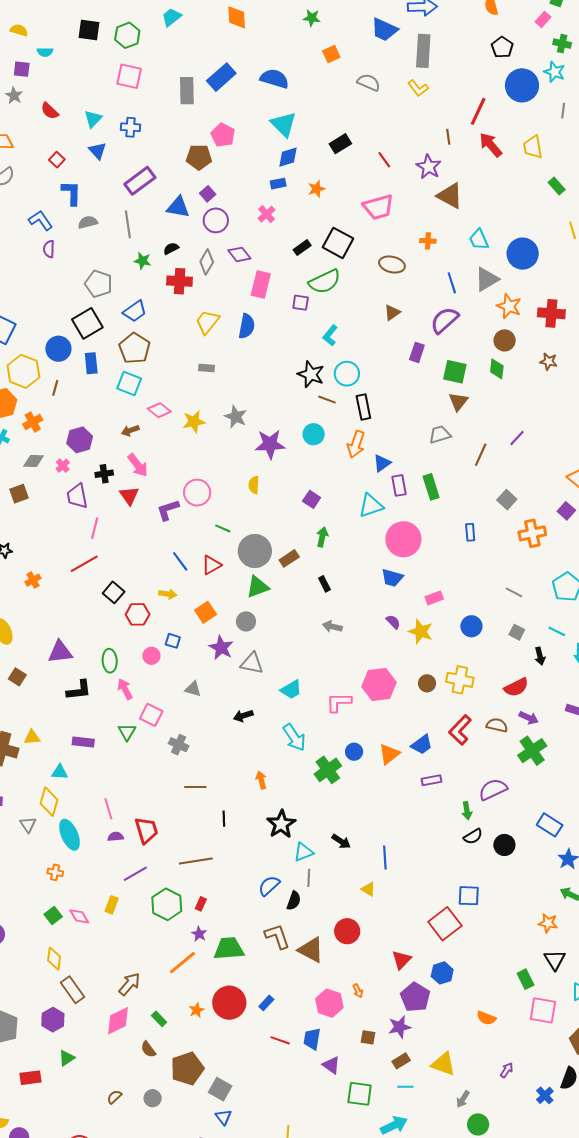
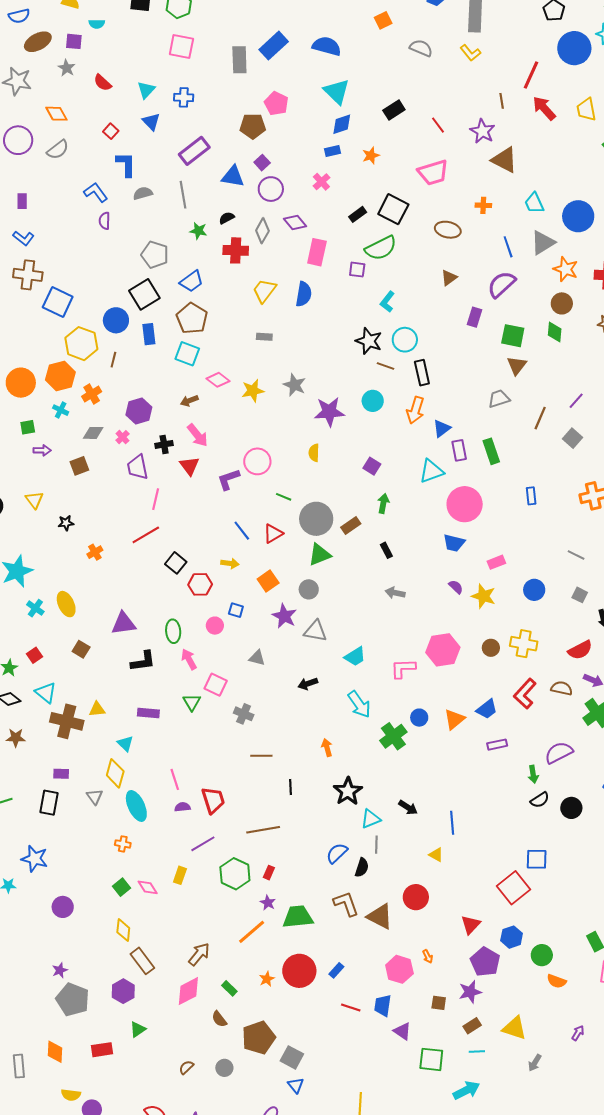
gray square: (507, 500) -> (573, 438), moved
cyan triangle: (60, 772) -> (125, 744), turned 42
green circle: (478, 1124) -> (542, 955), moved

